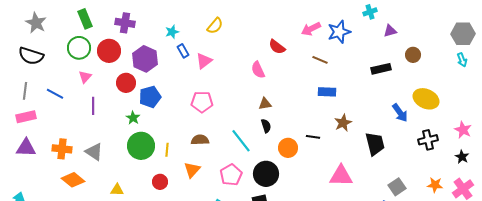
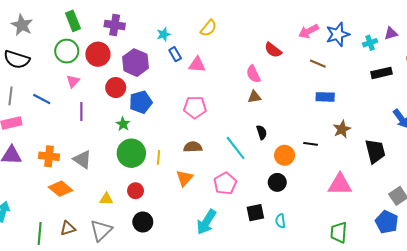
cyan cross: (370, 12) -> (370, 43), moved
pink triangle: (204, 61) -> (197, 65), turned 42
brown triangle: (265, 104) -> (254, 97), moved
black circle: (266, 174) -> (277, 182), moved, size x0.7
red circle: (160, 182) -> (136, 191), moved

